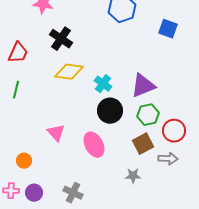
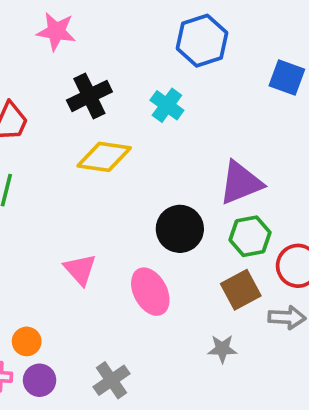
black cross: (61, 39) -> (89, 96), turned 30
cyan cross: (103, 84) -> (167, 105), moved
orange circle: (24, 161) -> (27, 341), moved
gray cross: (73, 193) -> (112, 380), turned 30

